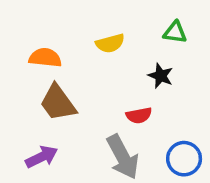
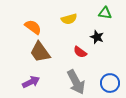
orange semicircle: (45, 58) -> (33, 27), turned 30
red semicircle: (139, 115) -> (80, 52), moved, turned 48

